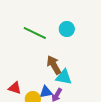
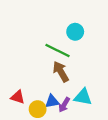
green line: (35, 33) -> (57, 51), moved
cyan triangle: (64, 77) -> (83, 97), moved

